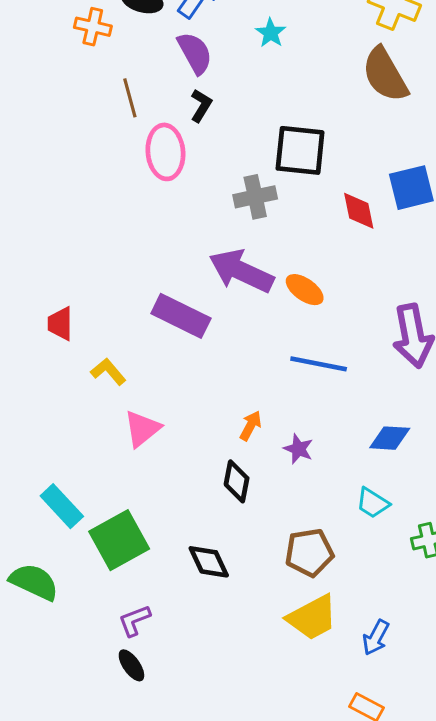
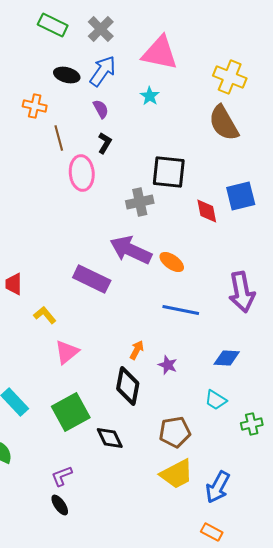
orange cross: (93, 27) -> (35, 106), moved
purple semicircle: (195, 53) -> (101, 109), size x0.7
black diamond: (237, 481) -> (128, 386), size x1.4
green square: (119, 540) -> (71, 412), moved
blue arrow: (376, 638) -> (218, 487), size x1.4

